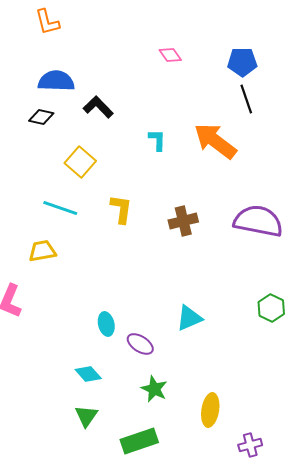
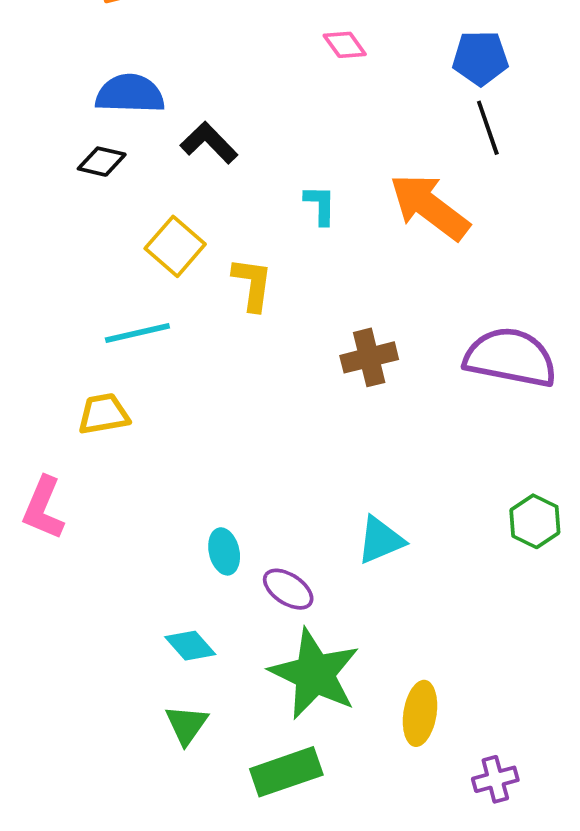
cyan line: (60, 208) -> (137, 333), turned -32
yellow L-shape: (121, 209) -> (252, 284), moved
green star: (154, 389) -> (315, 674), size x1.8

